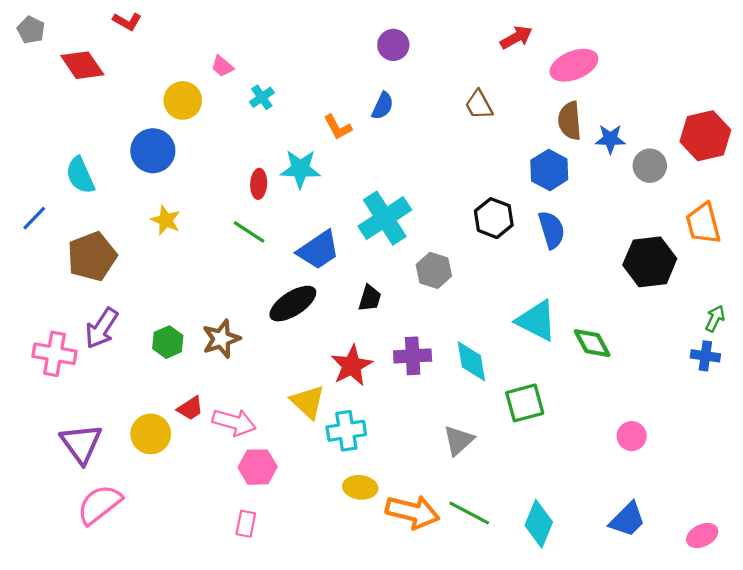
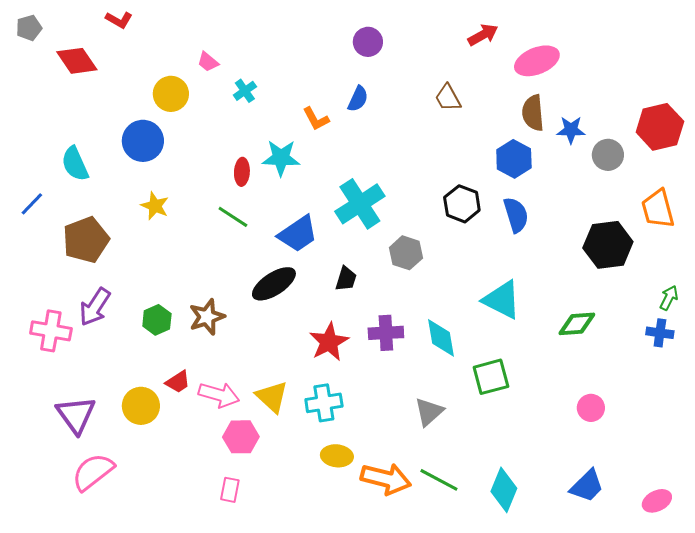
gray pentagon: (31, 30) -> (29, 28), turned 30
green diamond: (592, 343) -> (577, 324), moved, turned -66
yellow triangle: (308, 402) -> (272, 397), moved

